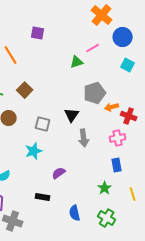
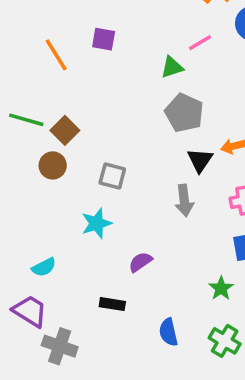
purple square: (38, 33) -> (104, 39), moved
brown square: (25, 90) -> (65, 130), moved
gray pentagon: (95, 93) -> (184, 113), moved, turned -30
black triangle: (72, 115) -> (200, 160), moved

